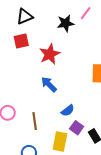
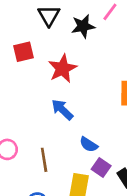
black triangle: (25, 17) -> (49, 16), moved, turned -36
blue semicircle: (68, 111) -> (89, 144), turned 72

